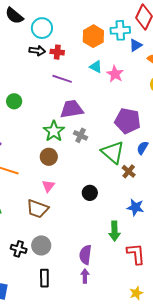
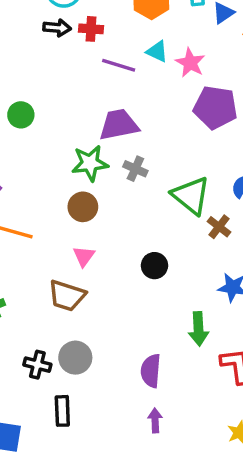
purple line: (62, 79) -> (119, 65), moved
purple pentagon: (128, 121) -> (215, 107), moved
green star: (54, 131) -> (90, 163), turned 30
purple arrow: (85, 276) -> (155, 420), moved
black rectangle: (44, 278) -> (62, 411), moved

